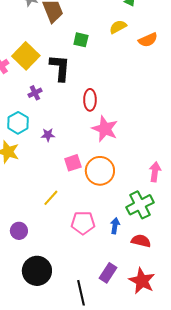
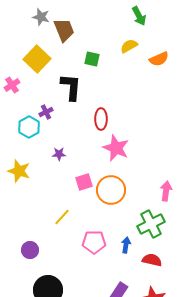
yellow square: (26, 56) -> (37, 59), moved
cyan hexagon: (18, 123) -> (29, 127), moved

